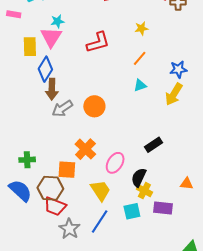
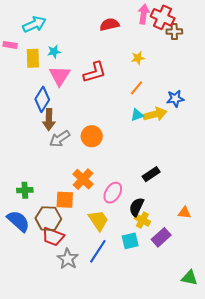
pink triangle: (51, 37) -> (60, 76), moved
yellow rectangle: (30, 47) -> (33, 58), moved
yellow arrow: (174, 94) -> (155, 114), moved, turned -135
purple rectangle: (163, 208) -> (161, 237), turned -48

